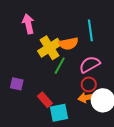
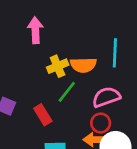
yellow cross: (49, 48) -> (58, 66), size x0.7
red rectangle: (45, 100) -> (43, 115), moved

